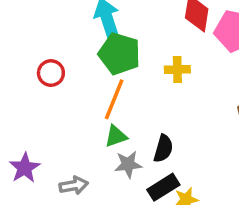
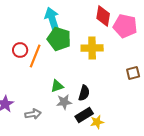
yellow cross: (177, 70) -> (92, 48), size x1.5
orange line: (114, 99) -> (35, 56), moved

